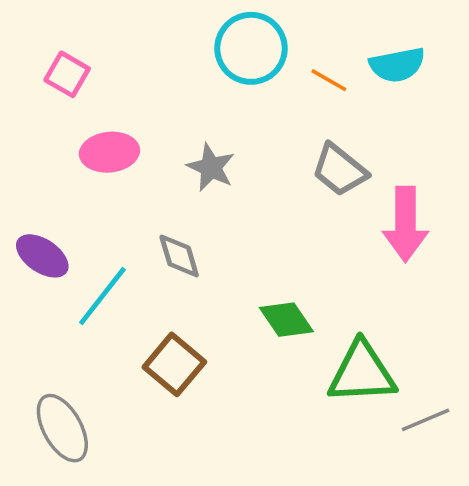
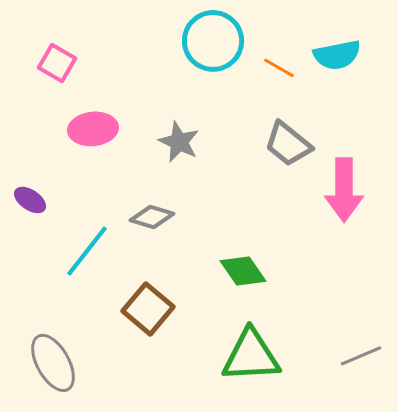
purple ellipse: (42, 256) -> (30, 200), moved, size x0.7
gray diamond: (179, 256) -> (152, 217), turned -57
green triangle: (362, 373) -> (251, 356), moved

